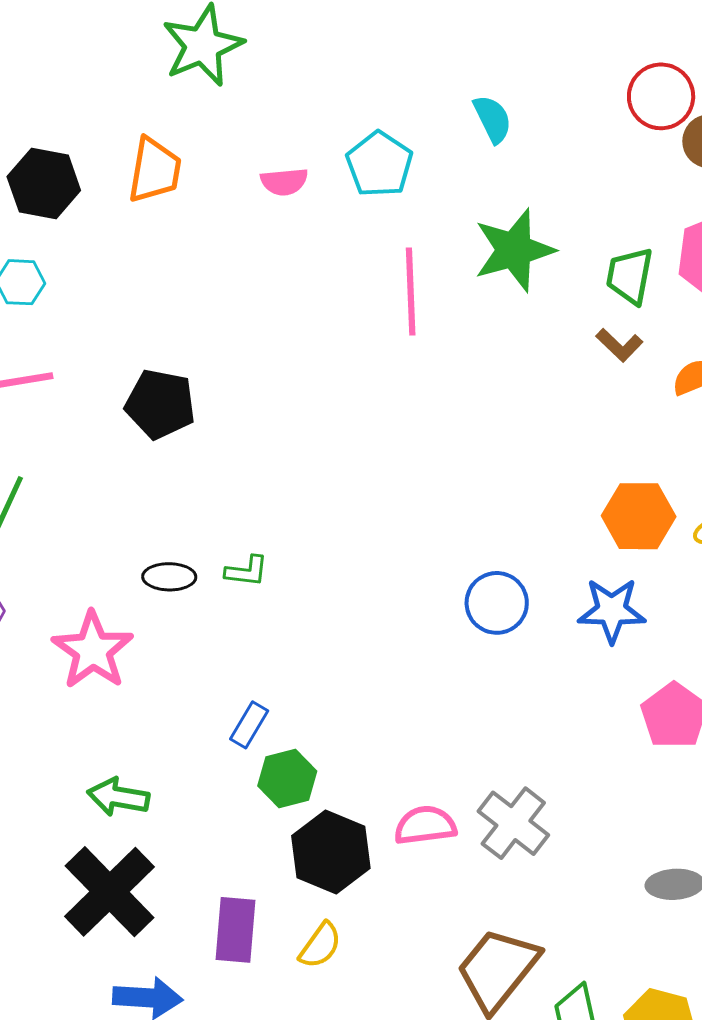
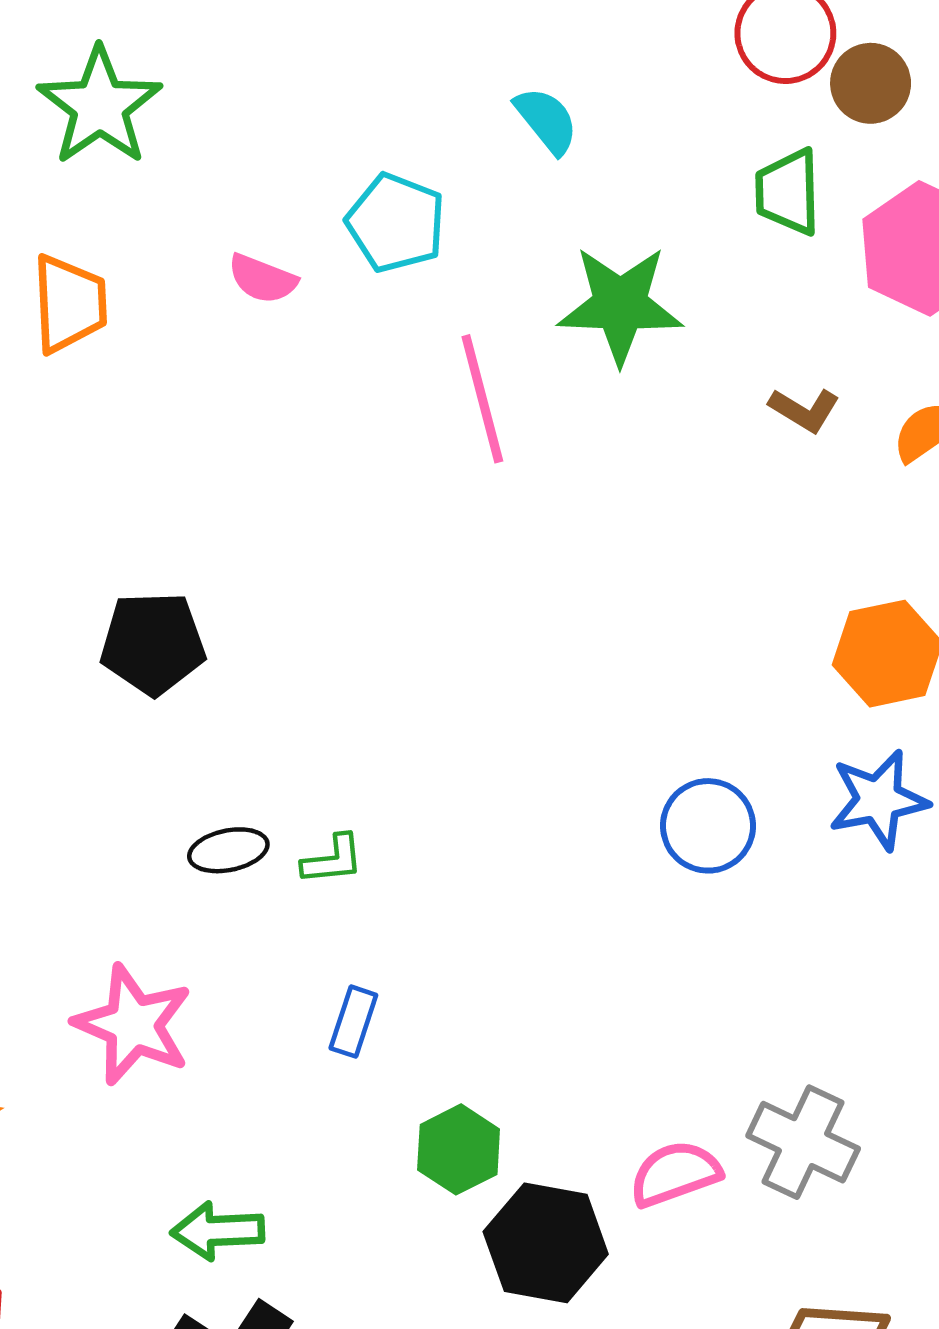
pink semicircle: (284, 182) -> (262, 279), turned 39
green star: (514, 250) -> (620, 305), turned 30
green trapezoid: (630, 276) -> (788, 192), moved
black ellipse: (169, 577) -> (228, 850), moved
blue rectangle: (249, 725) -> (353, 1022), moved

